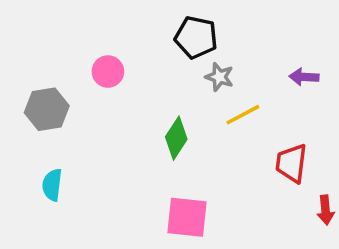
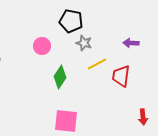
pink circle: (108, 72) -> (42, 46), moved
red trapezoid: (291, 163) -> (121, 76), moved

